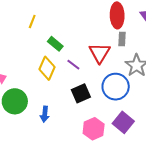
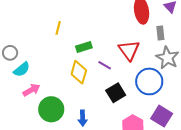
gray rectangle: (122, 39) -> (160, 33), moved
green rectangle: (55, 44) -> (84, 47), turned -49

